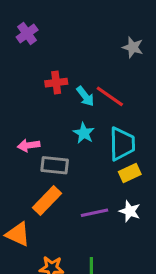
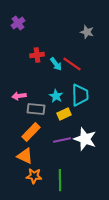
cyan star: (84, 133) -> (56, 96), moved
yellow rectangle: (130, 173) -> (64, 114), moved
white star: (130, 211) -> (85, 139), size x1.6
orange triangle: (18, 234) -> (25, 156), moved

